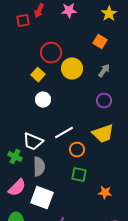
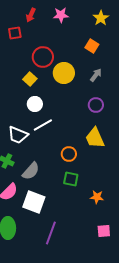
red square: (23, 21) -> (15, 33), moved
white line: (64, 133) -> (43, 125), moved
yellow trapezoid: (103, 134) -> (95, 138), turned 85
white trapezoid: (33, 142) -> (18, 135), moved
gray semicircle: (39, 167) -> (31, 171), turned 42

